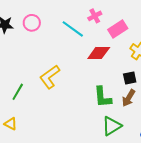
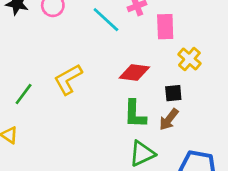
pink rectangle: (118, 29) -> (165, 27), turned -66
red diamond: (99, 53) -> (134, 72), moved

